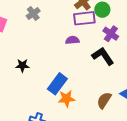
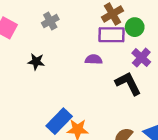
black star: (22, 66) -> (36, 62), moved
blue rectangle: (57, 84) -> (59, 121), moved

